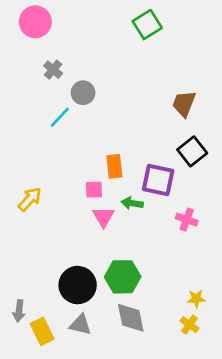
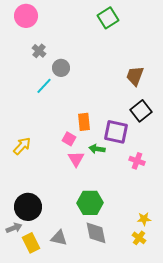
pink square: (94, 190) -> (69, 139), turned 32
black circle: (78, 285) -> (28, 207), moved
gray arrow: (19, 311) -> (14, 228), turned -119

